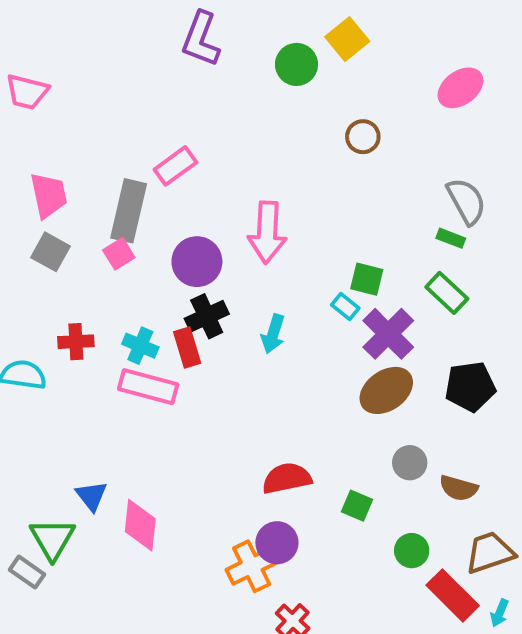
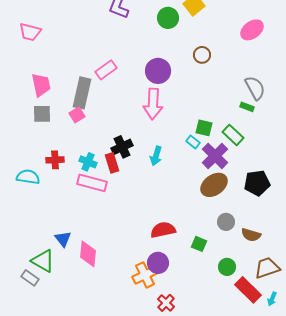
gray square: (50, 252) -> (42, 114), turned -30
purple circle: (197, 262) -> (158, 71), moved
green rectangle: (447, 293) -> (233, 135), moved
green triangle: (52, 539) -> (43, 261), turned -30

